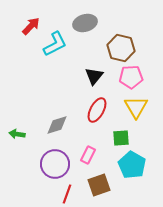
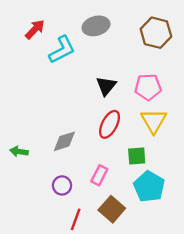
brown hexagon: (121, 48) -> (156, 33), moved
purple circle: (55, 164) -> (62, 185), size x0.6
brown square: (99, 185) -> (112, 209), turned -30

